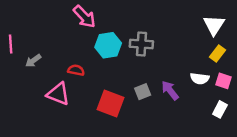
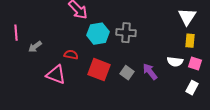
yellow rectangle: (218, 54) -> (190, 41), turned -32
gray square: (143, 92) -> (127, 73), turned -32
red square: (111, 103) -> (99, 70), moved

